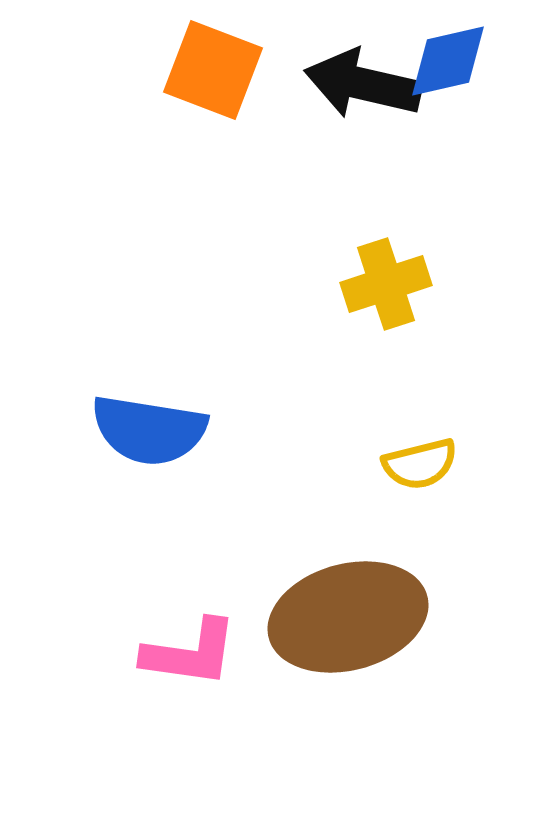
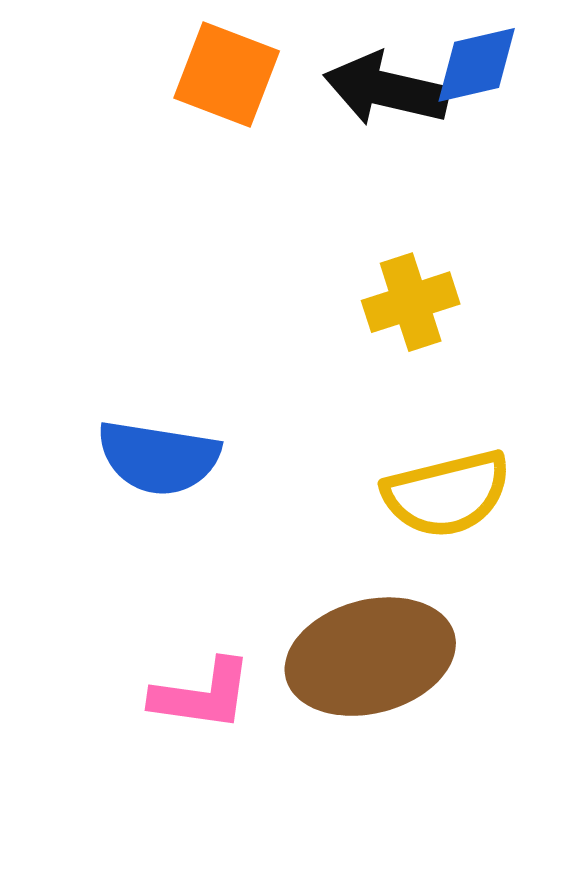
yellow semicircle: (420, 464) -> (447, 494), size x1.6

